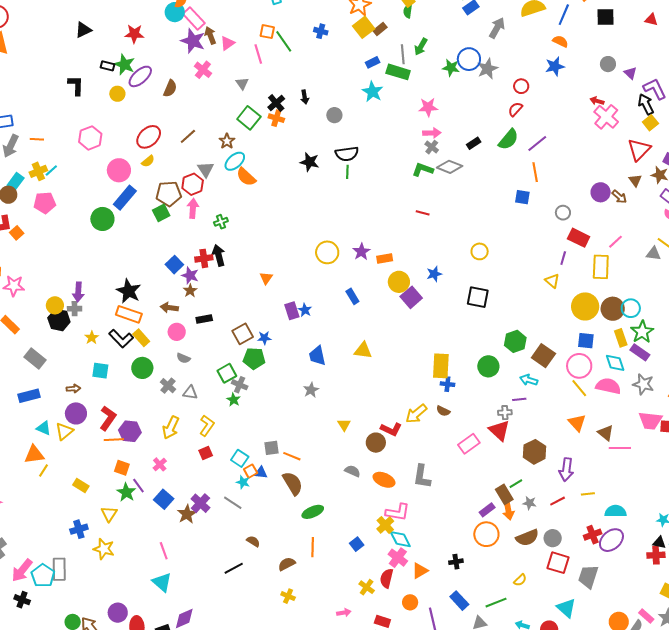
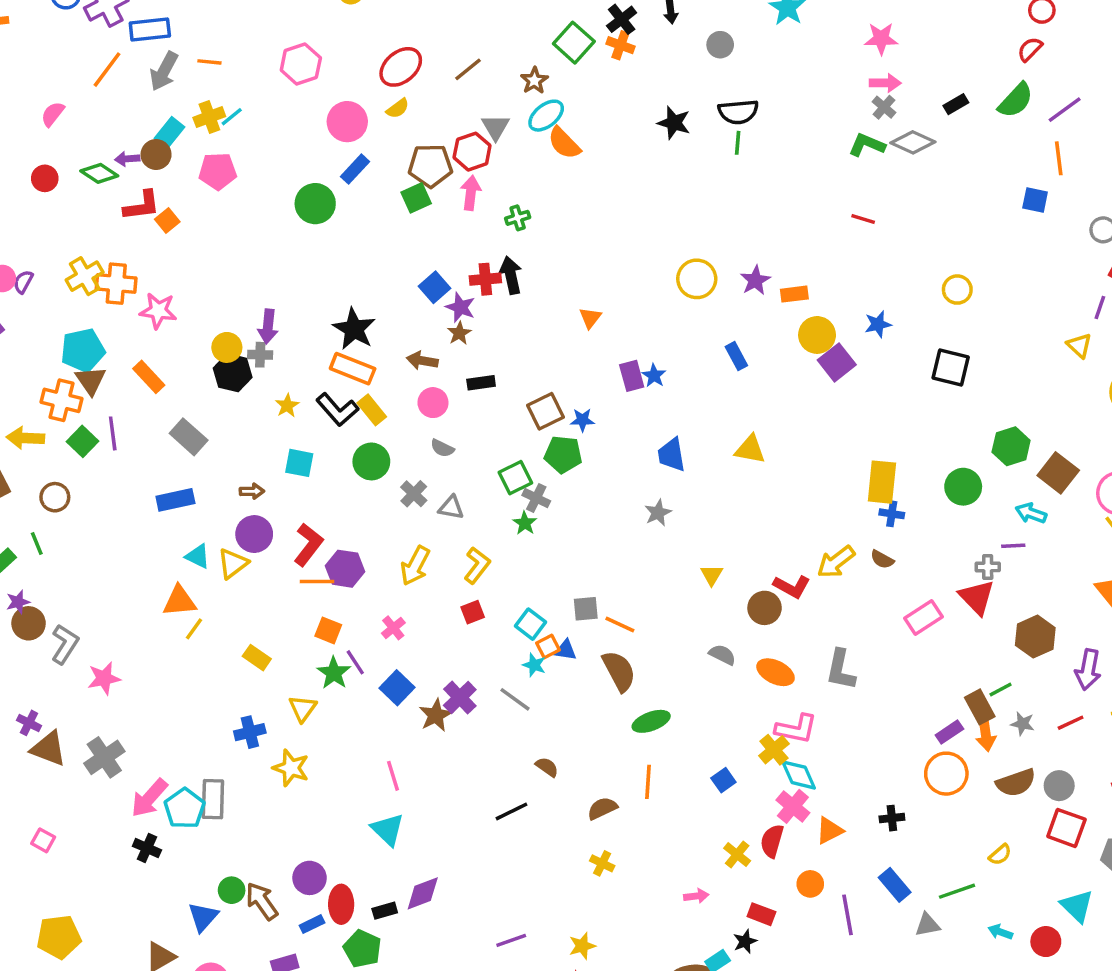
blue rectangle: (125, 198) -> (355, 169), size x0.7

